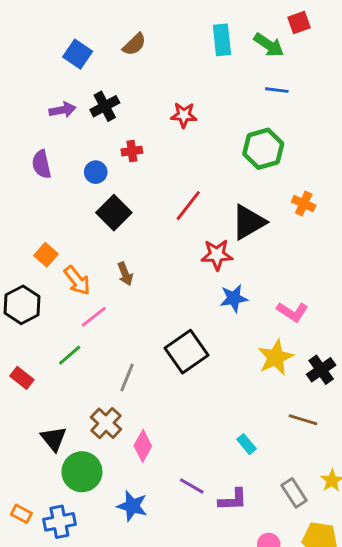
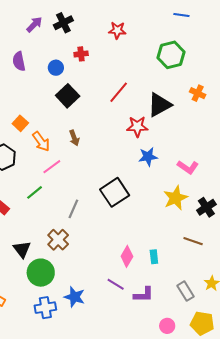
purple arrow: (62, 110) -> (34, 24), turned -36
cyan rectangle: (246, 444) -> (154, 257), turned 32
pink diamond: (143, 446) -> (127, 256), moved
blue cross: (59, 522) -> (45, 308), moved

